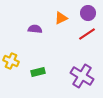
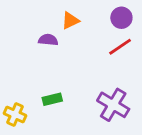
orange triangle: (61, 18) -> (70, 21), moved
yellow cross: (11, 61) -> (15, 114), moved

